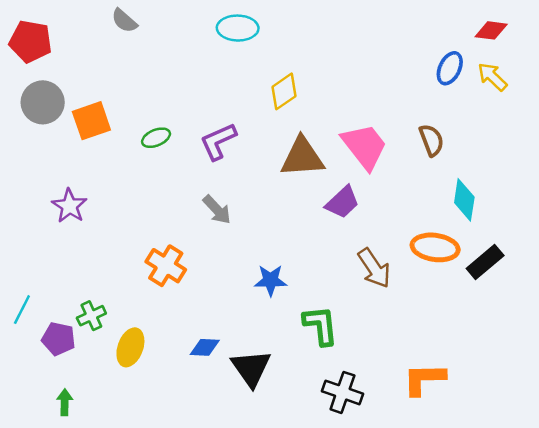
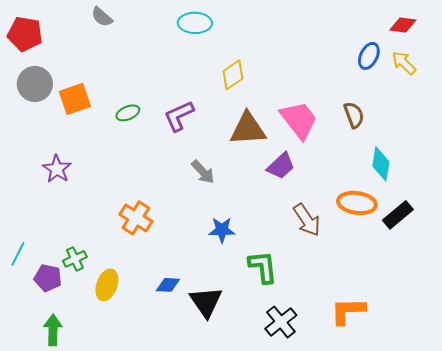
gray arrow: (217, 210) -> (203, 172), moved
black cross: (342, 392) -> (281, 322), turned 32
green arrow: (65, 402) -> (53, 330), size x1.4

